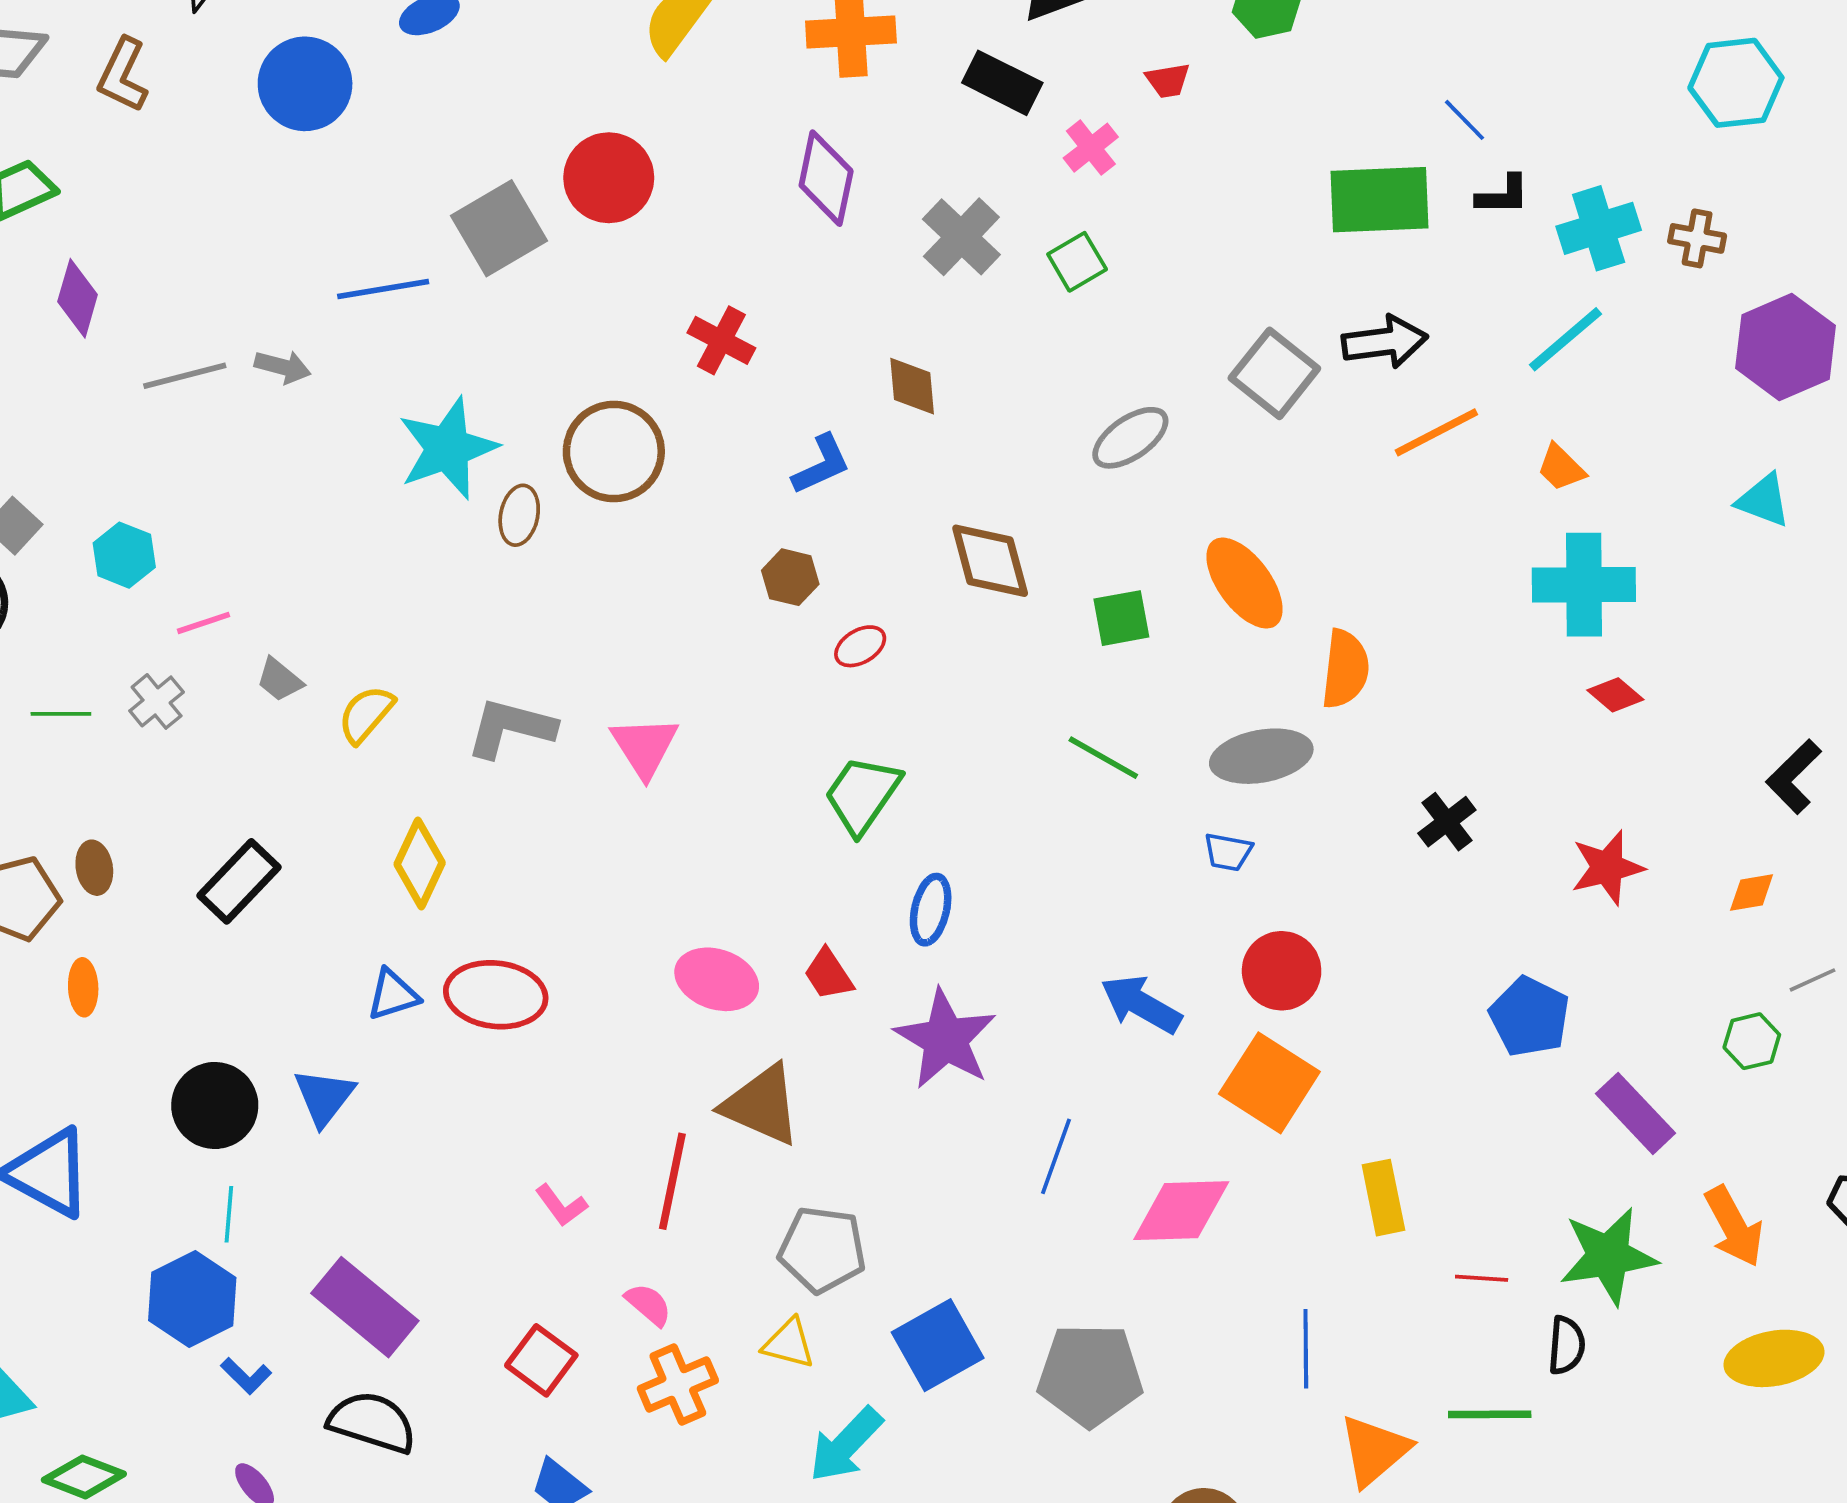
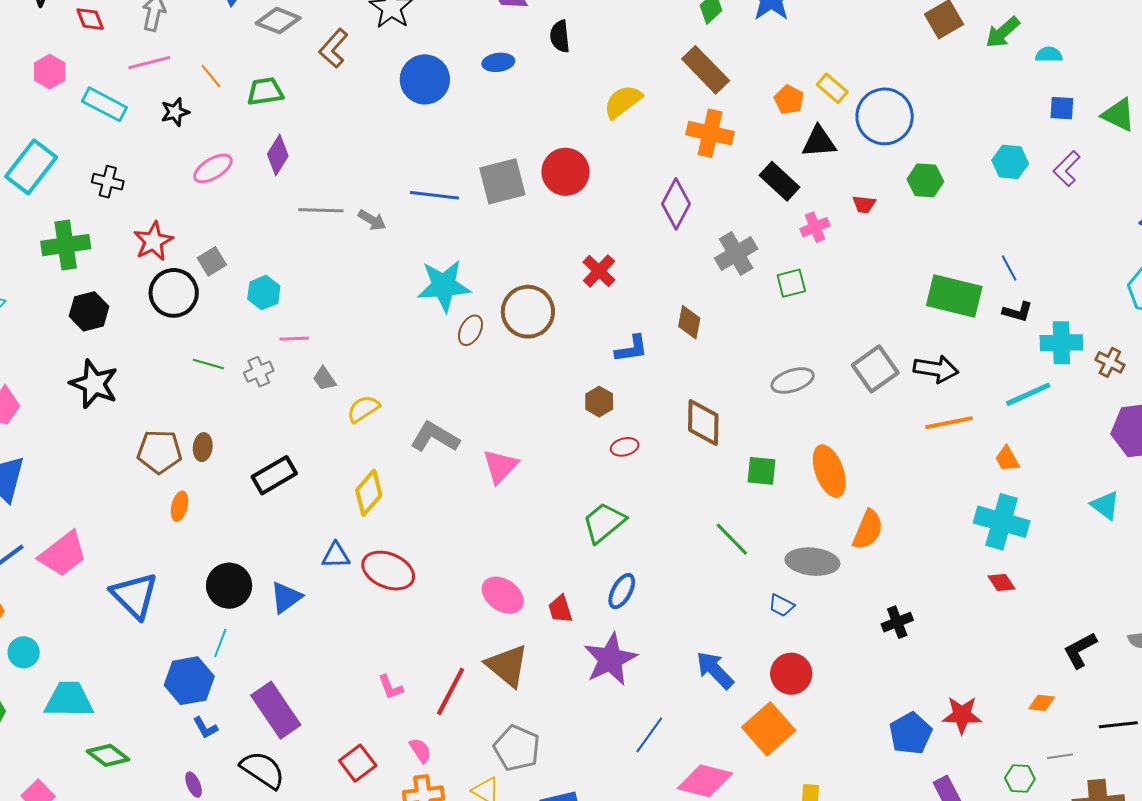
red star: (1607, 867) -> (962, 715), moved

